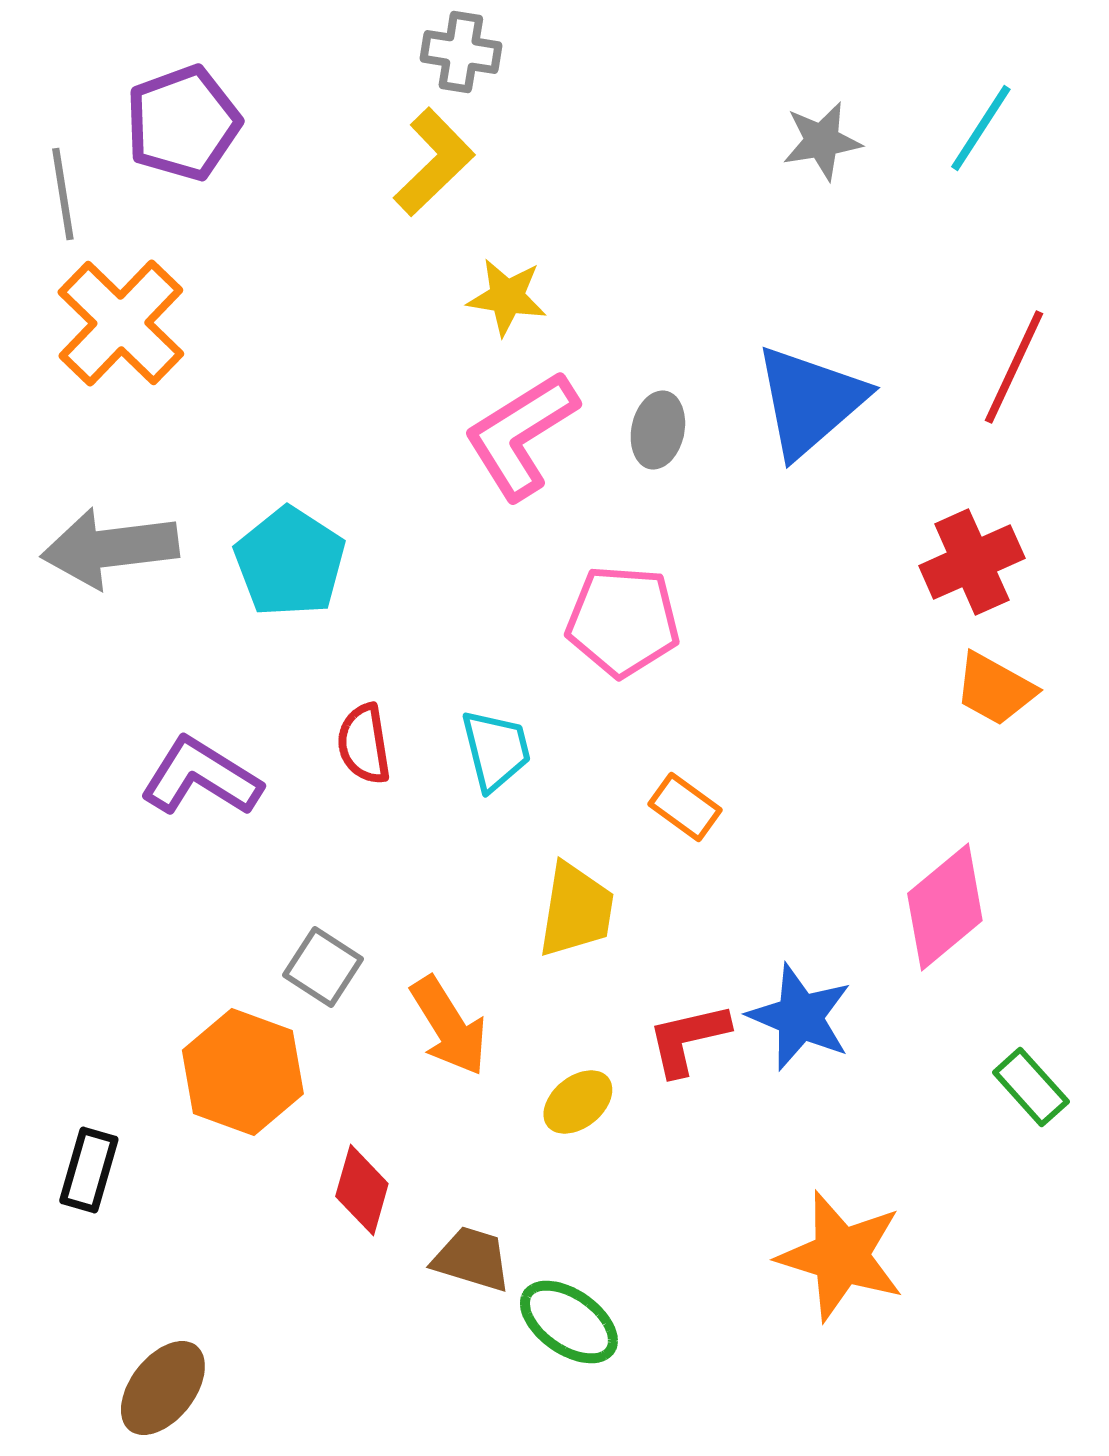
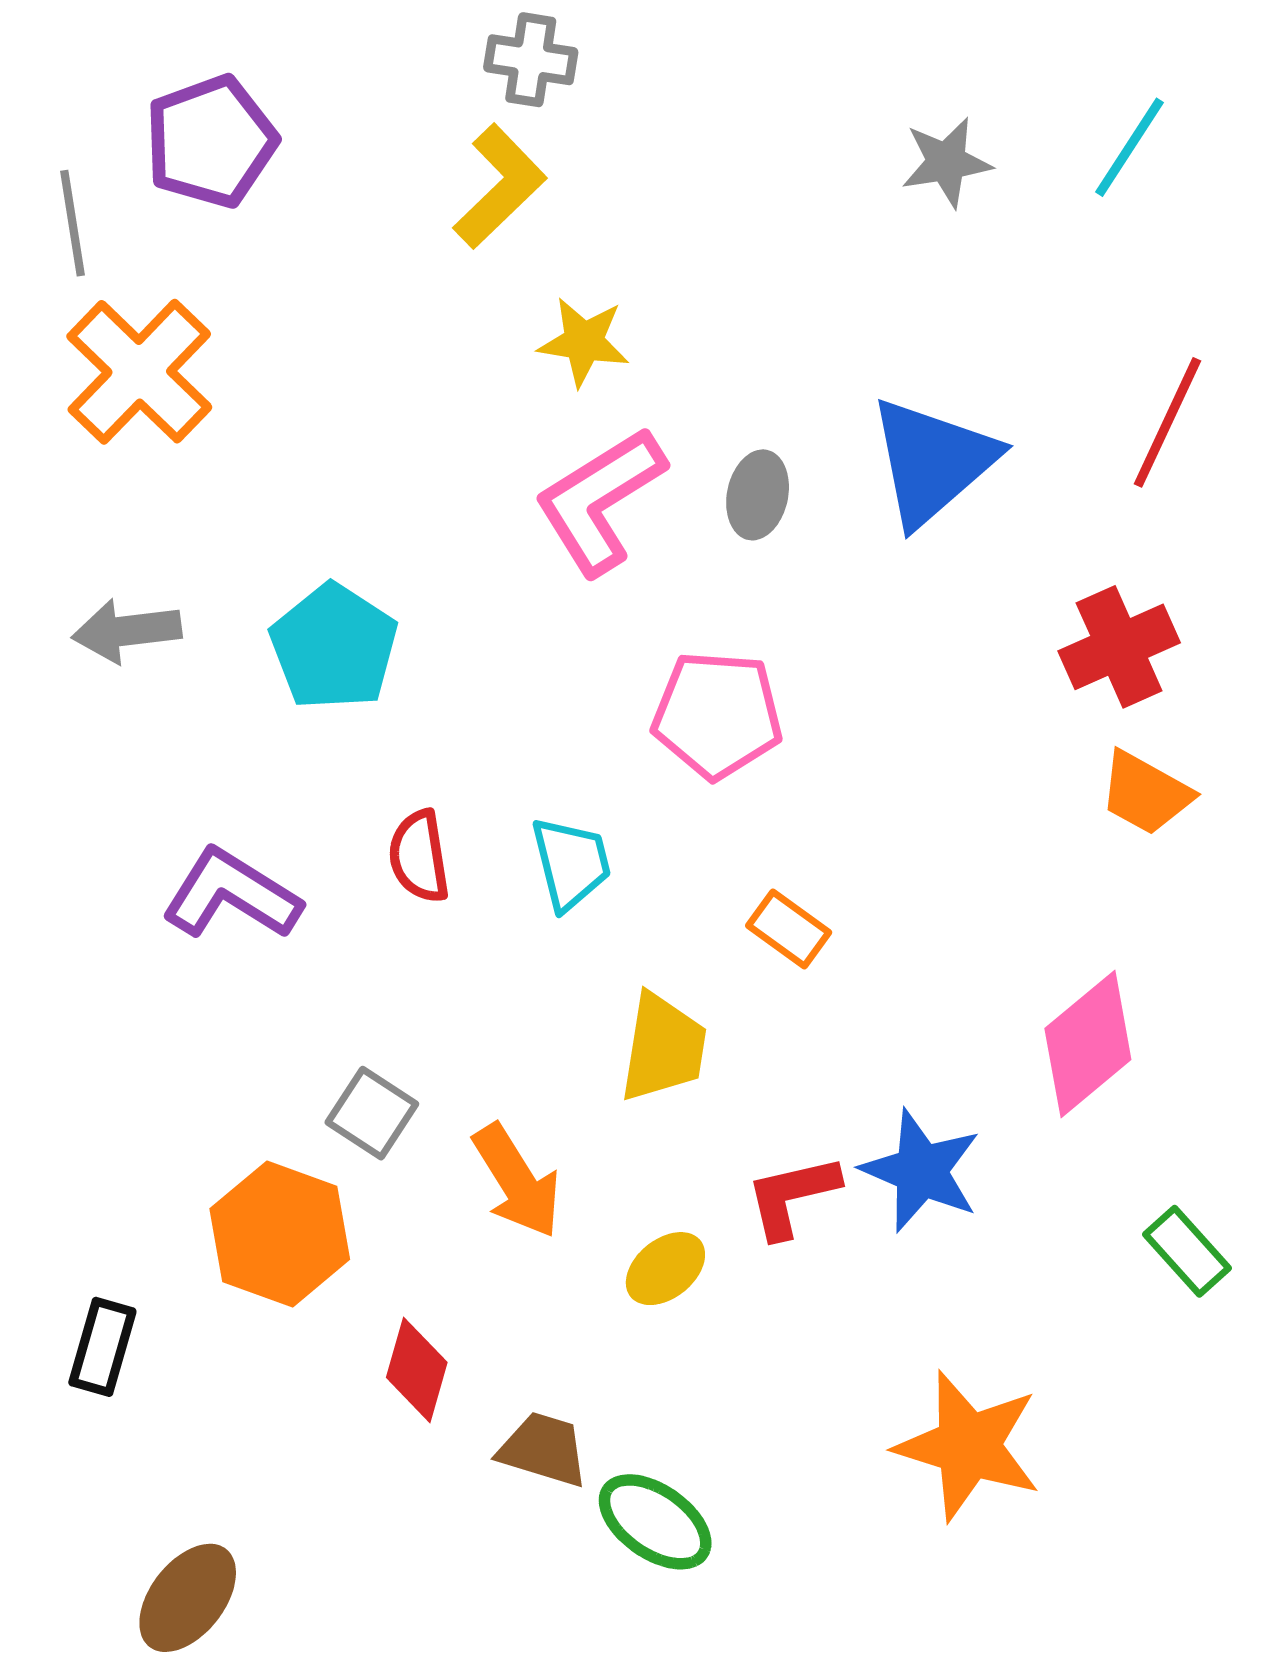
gray arrow: (110, 548) -> (127, 631), size x0.7

